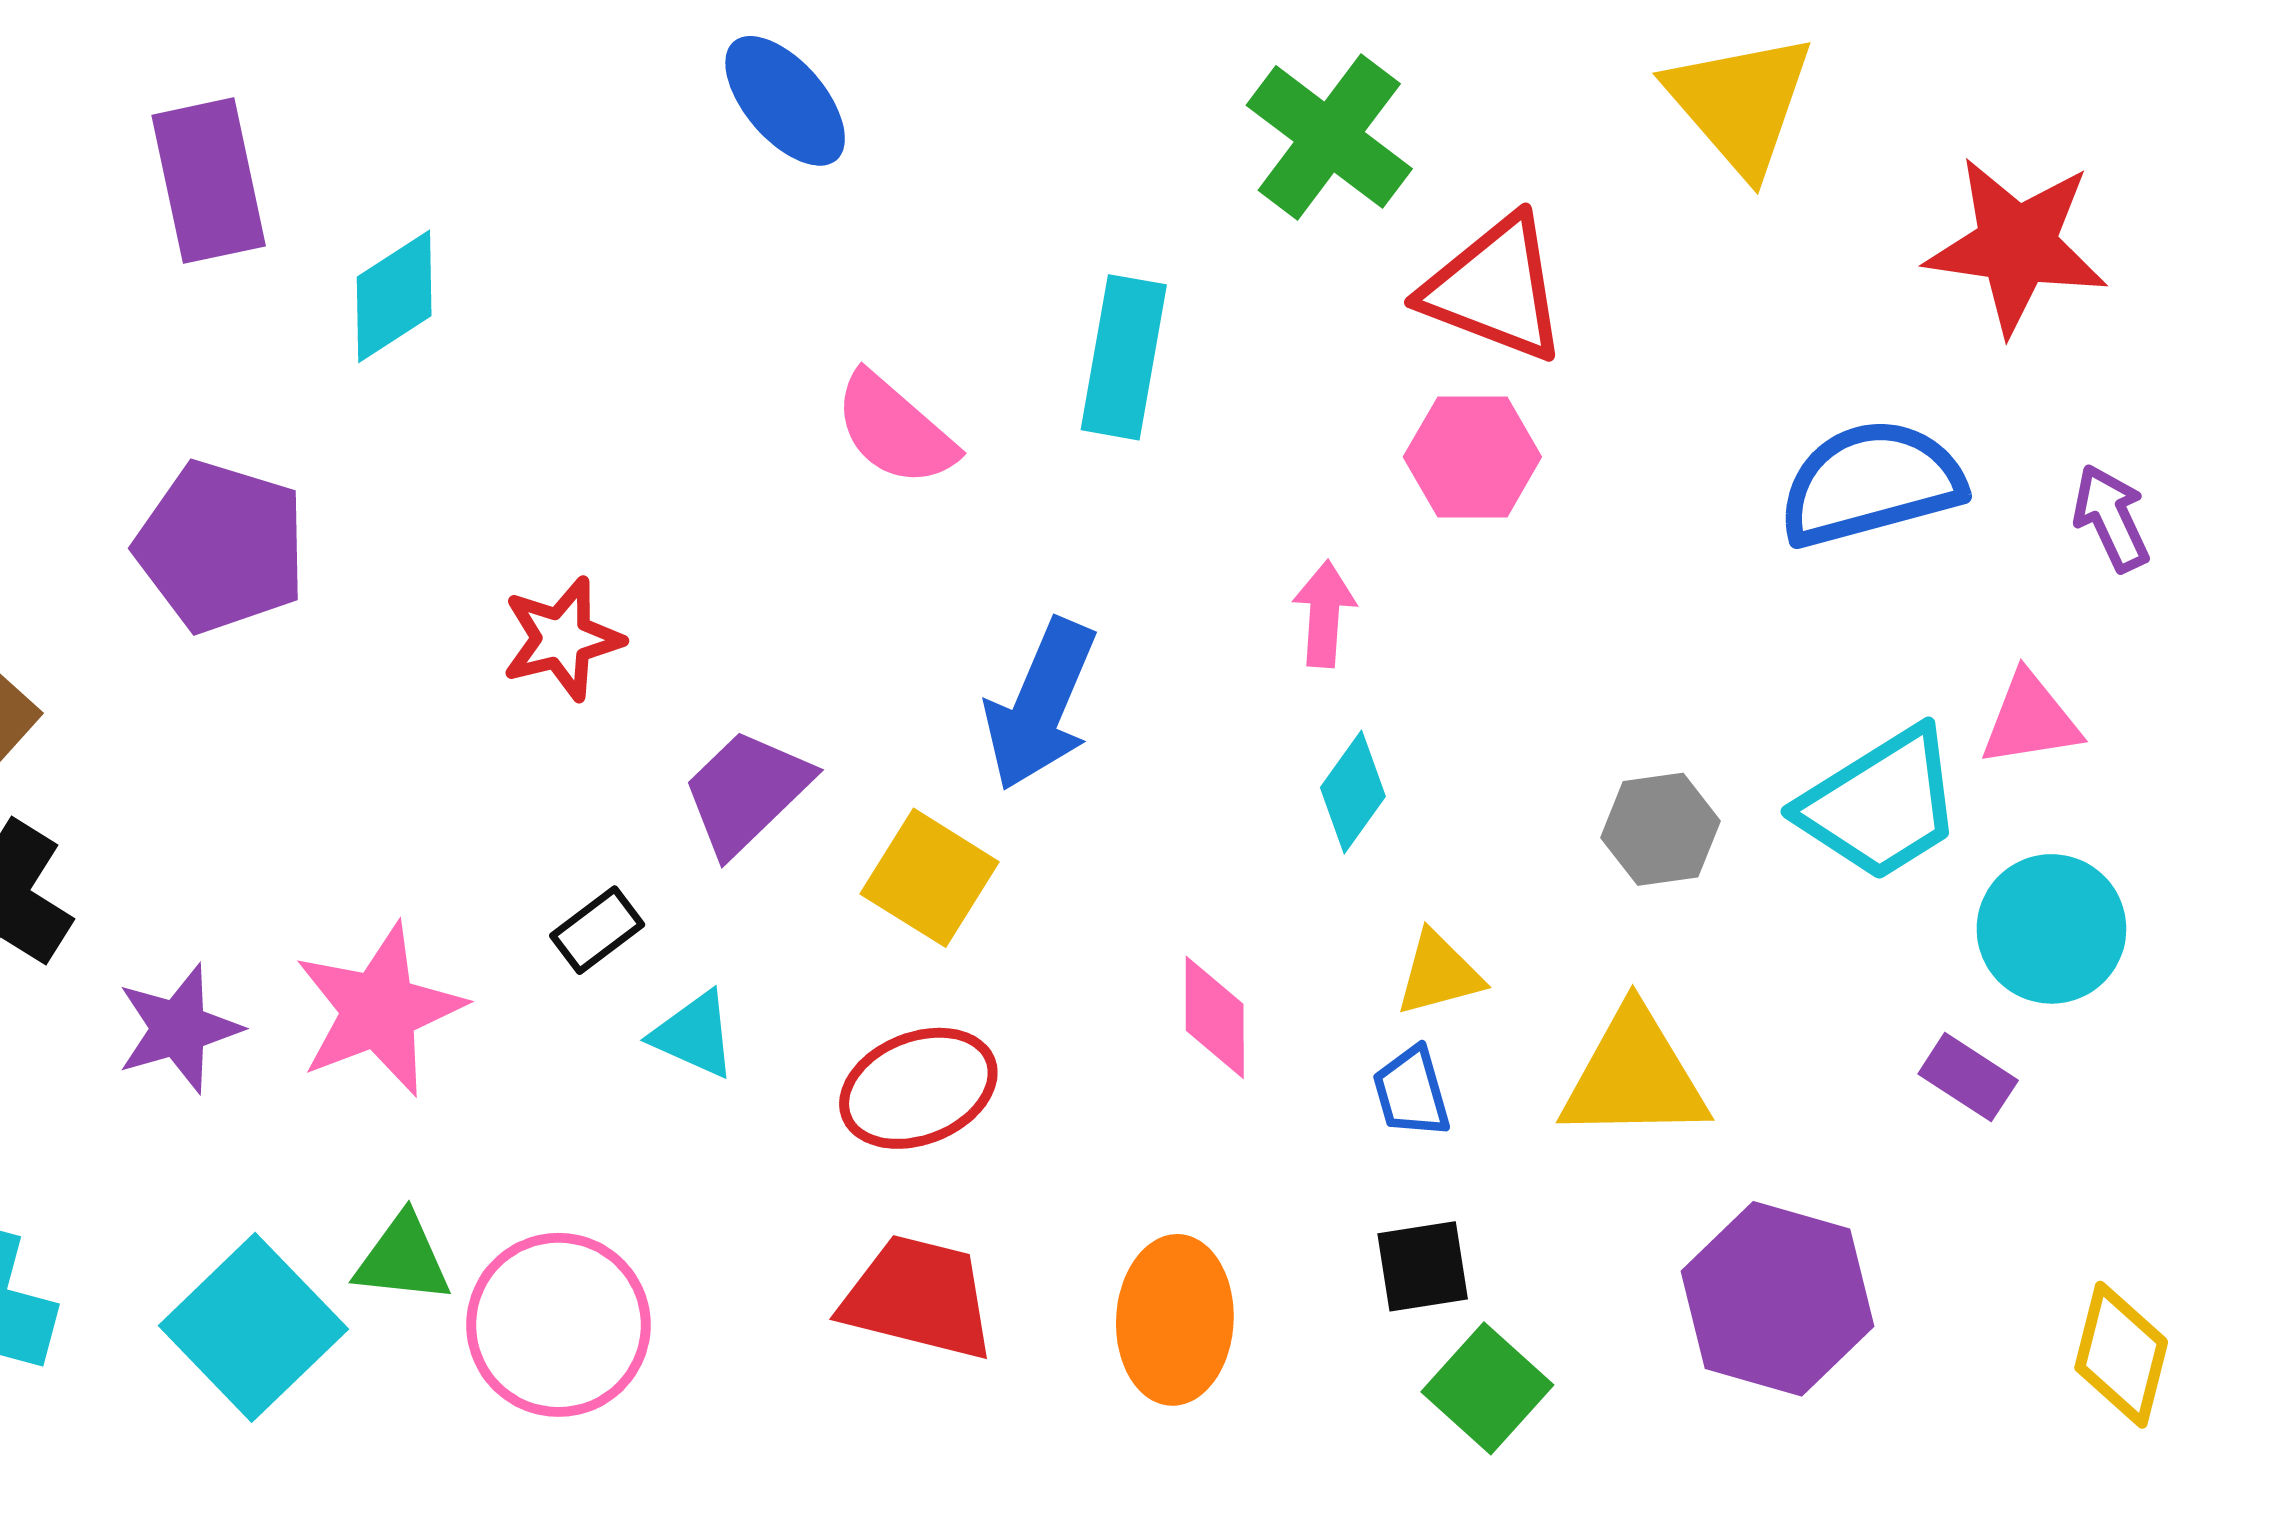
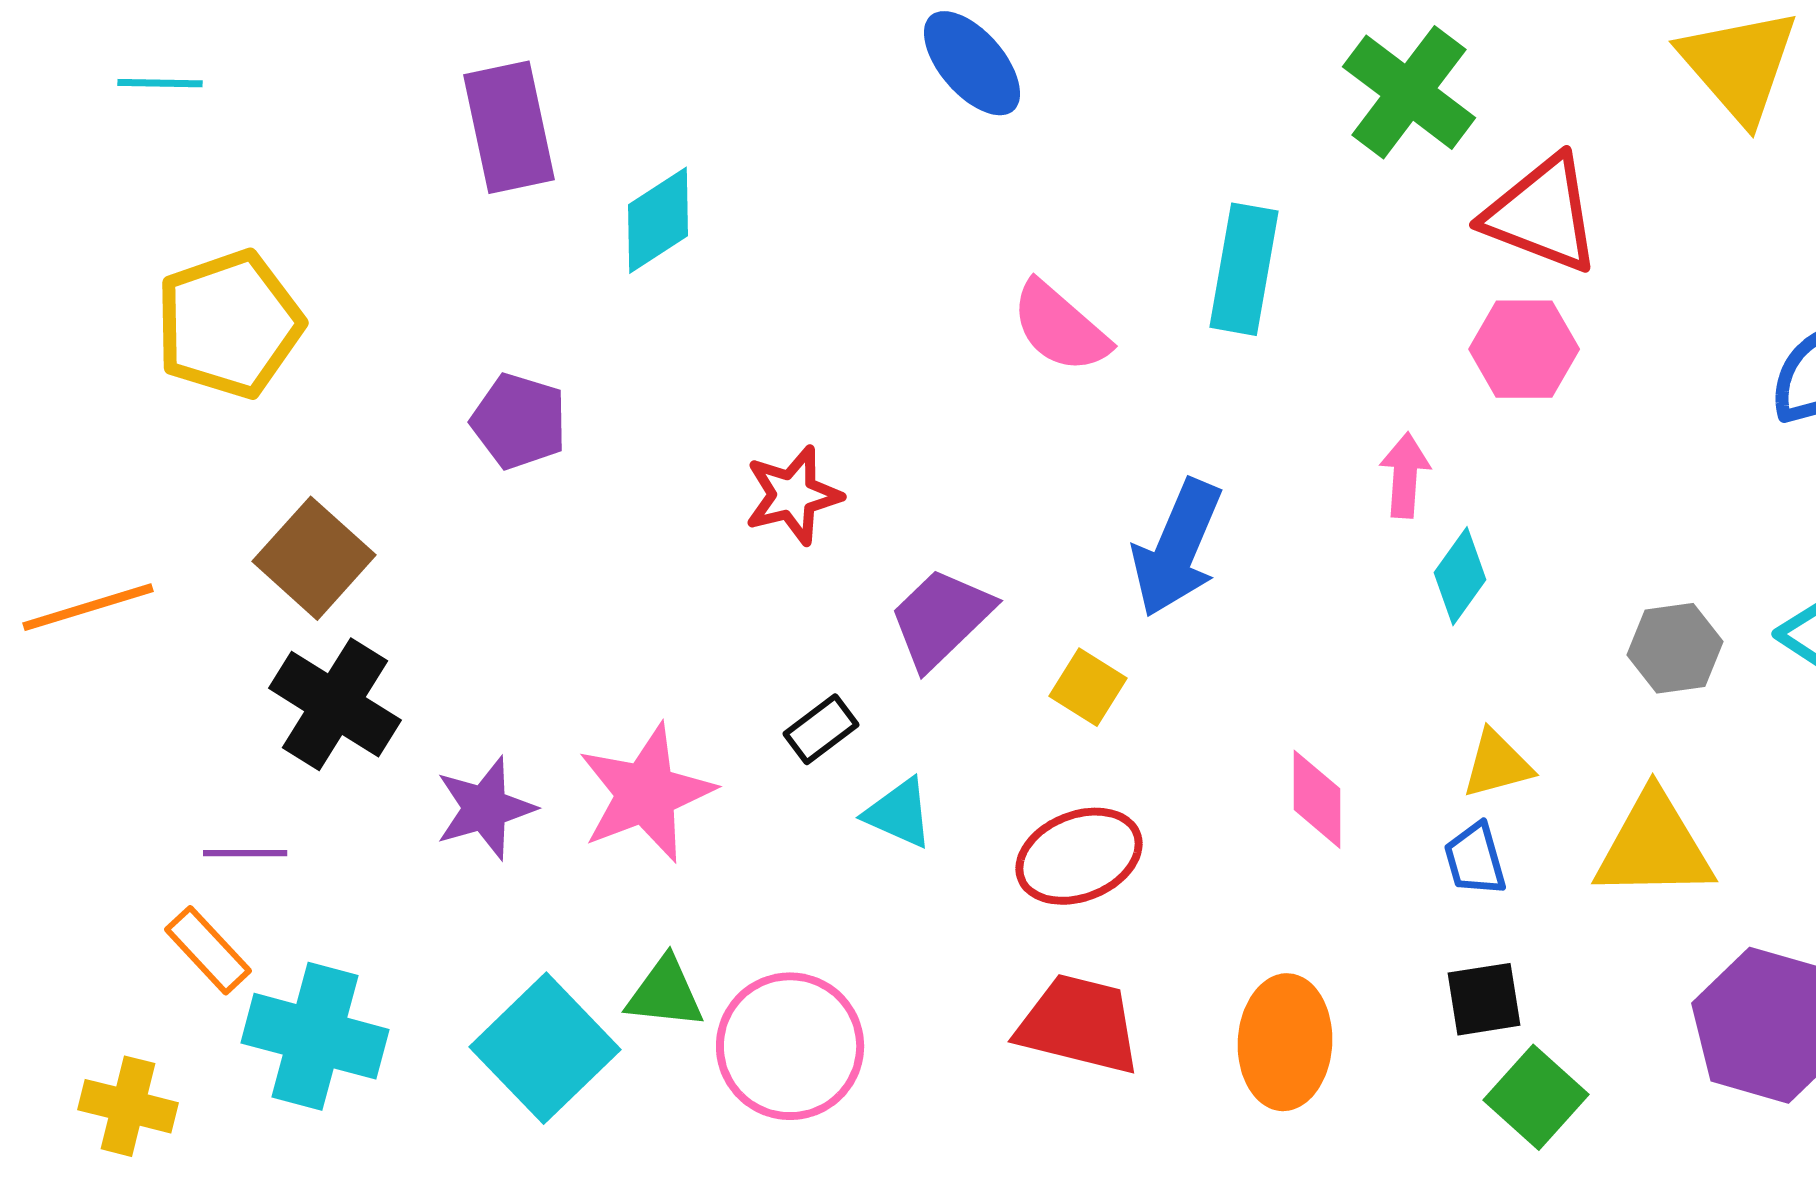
purple pentagon: (221, 547) -> (519, 421), size x0.7
cyan diamond: (1353, 792) -> (1460, 576), moved
yellow square: (930, 878) -> (1088, 687), size x0.7

